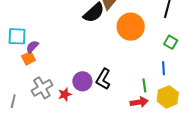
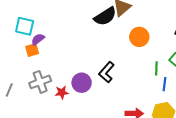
orange circle: (131, 27) -> (139, 37), size x0.7
black L-shape: (103, 79) -> (107, 72), moved
green line: (144, 85) -> (156, 68), moved

